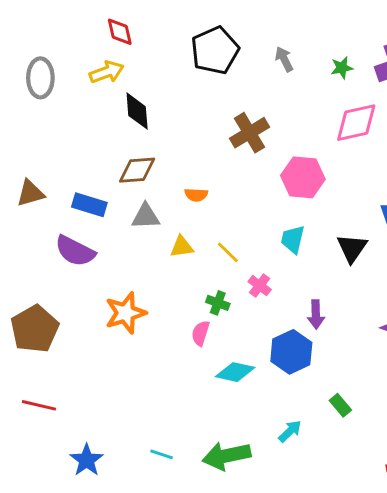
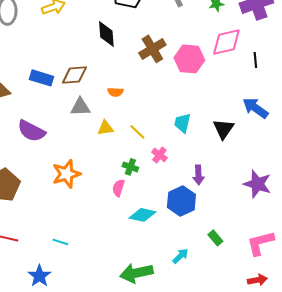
black diamond: (137, 111) -> (106, 34), moved
pink hexagon: (303, 177) -> (189, 59), moved
blue rectangle: (89, 205) -> (41, 78), moved
cyan line: (162, 454) -> (60, 242), moved

